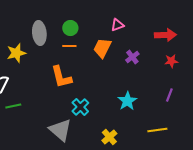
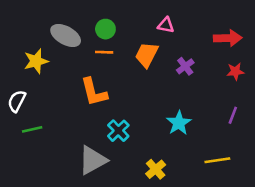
pink triangle: (117, 25) -> (166, 25), turned 32
gray ellipse: (39, 33) -> (66, 35), turned -55
gray triangle: (60, 130) -> (93, 160), turned 50

